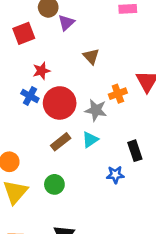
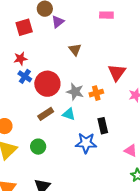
red star: (41, 71) -> (20, 59), moved
orange cross: (118, 94) -> (96, 93), moved
cyan triangle: (90, 140) -> (69, 114), turned 48
blue star: (115, 175) -> (86, 143), size x1.5

